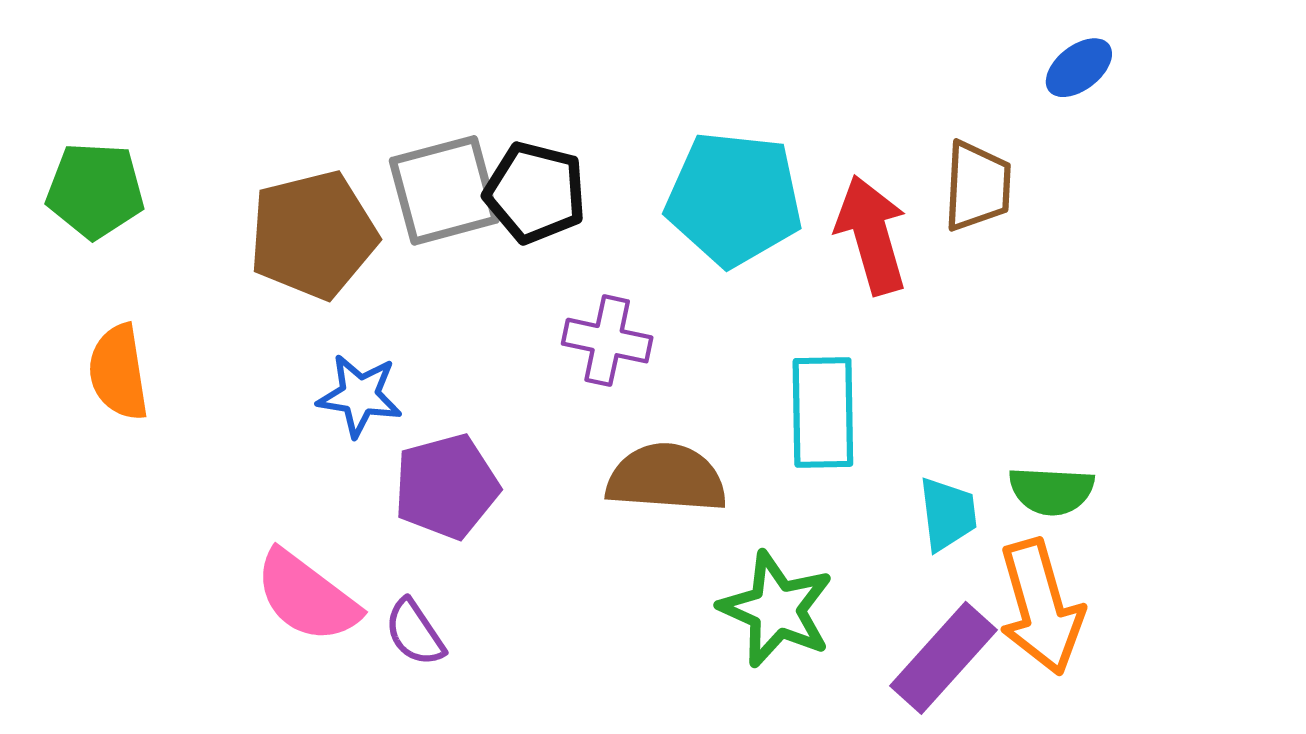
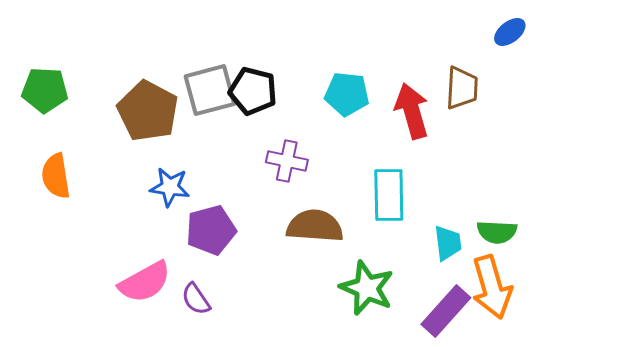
cyan pentagon: (734, 199) -> (347, 94), size x0.7
brown pentagon: (313, 235) -> (148, 111), turned -30
pink semicircle: (307, 597) -> (145, 282), turned -66

